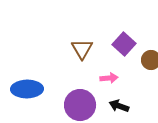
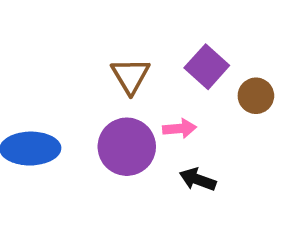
purple circle: (80, 105) -> (127, 147), moved

